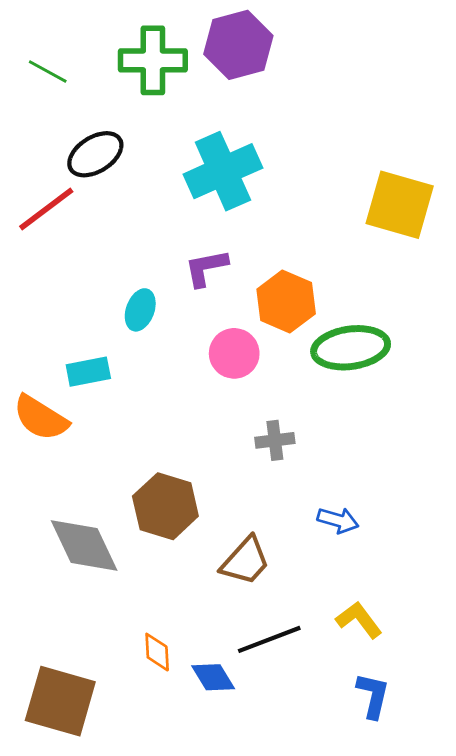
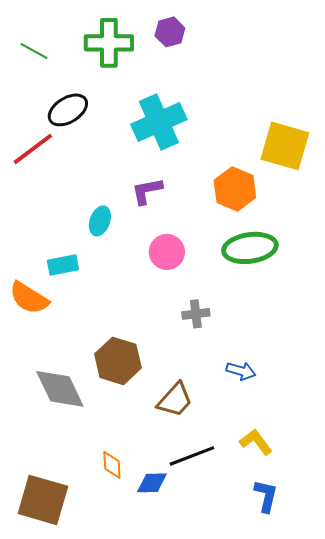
purple hexagon: (238, 45) -> (170, 32), size x0.6
orange hexagon: (286, 301) -> (235, 189), moved
blue diamond: (213, 677) -> (152, 483), turned -60

